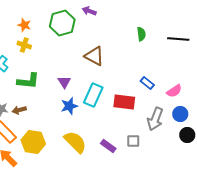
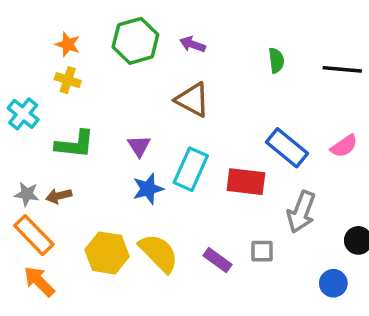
purple arrow: (89, 11) -> (193, 44), moved
blue rectangle: (147, 83) -> (287, 148), size x1.6
pink semicircle: (174, 91) -> (344, 146), moved
blue circle: (180, 114) -> (333, 283), moved
yellow hexagon: (33, 142) -> (107, 253), moved

